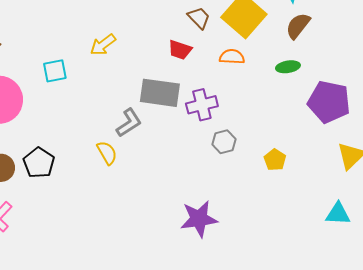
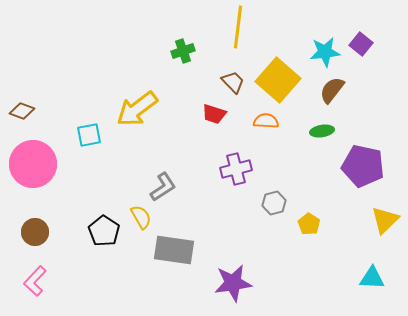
yellow arrow: (103, 45) -> (137, 109), size x1.6
gray rectangle: (160, 93) -> (174, 250), moved
gray hexagon: (224, 142) -> (274, 203), moved
black pentagon: (39, 163) -> (104, 231), moved

